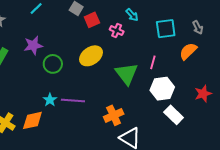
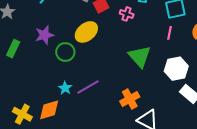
yellow ellipse: (91, 56) -> (86, 32), moved
pink line: (153, 62) -> (170, 33), moved
purple line: (73, 100) -> (88, 87), turned -30

